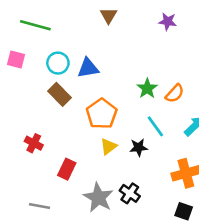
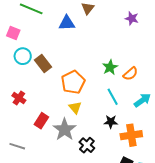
cyan circle: (58, 63) -> (23, 56), moved
blue triangle: (88, 68) -> (67, 23), moved
yellow triangle: (108, 146) -> (75, 108), turned -40
black star: (139, 147) -> (111, 122), moved
gray star: (98, 198) -> (65, 129), moved

